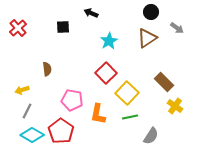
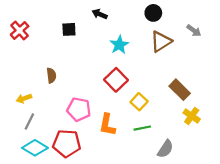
black circle: (151, 12) -> (153, 13), moved
yellow square: (127, 93) -> (139, 102), size x0.7
red pentagon: (61, 131) -> (67, 143), turned -30

